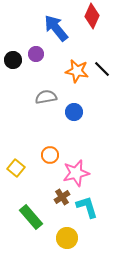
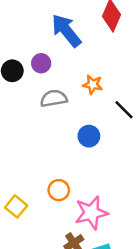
black line: (102, 69) -> (124, 110), moved
orange star: (77, 71) -> (93, 85), size x0.7
gray semicircle: (46, 97) -> (54, 98), moved

